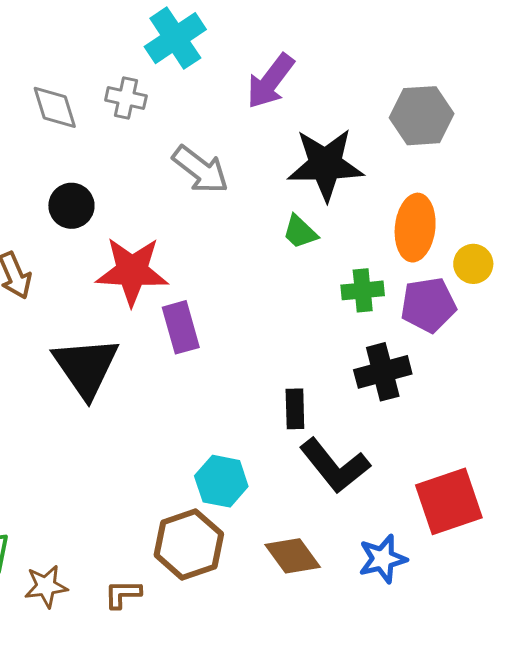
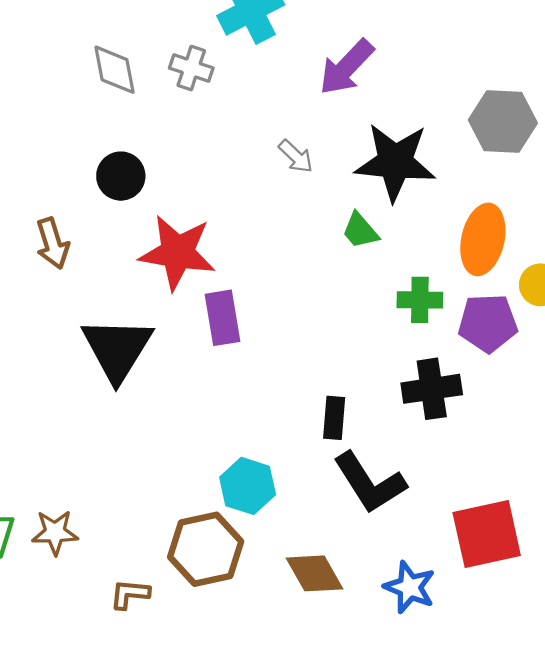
gray arrow: (200, 170) -> (296, 156), moved, size x0.6
blue star: (383, 559) -> (410, 587), turned 30
brown star: (46, 586) -> (55, 532), moved

